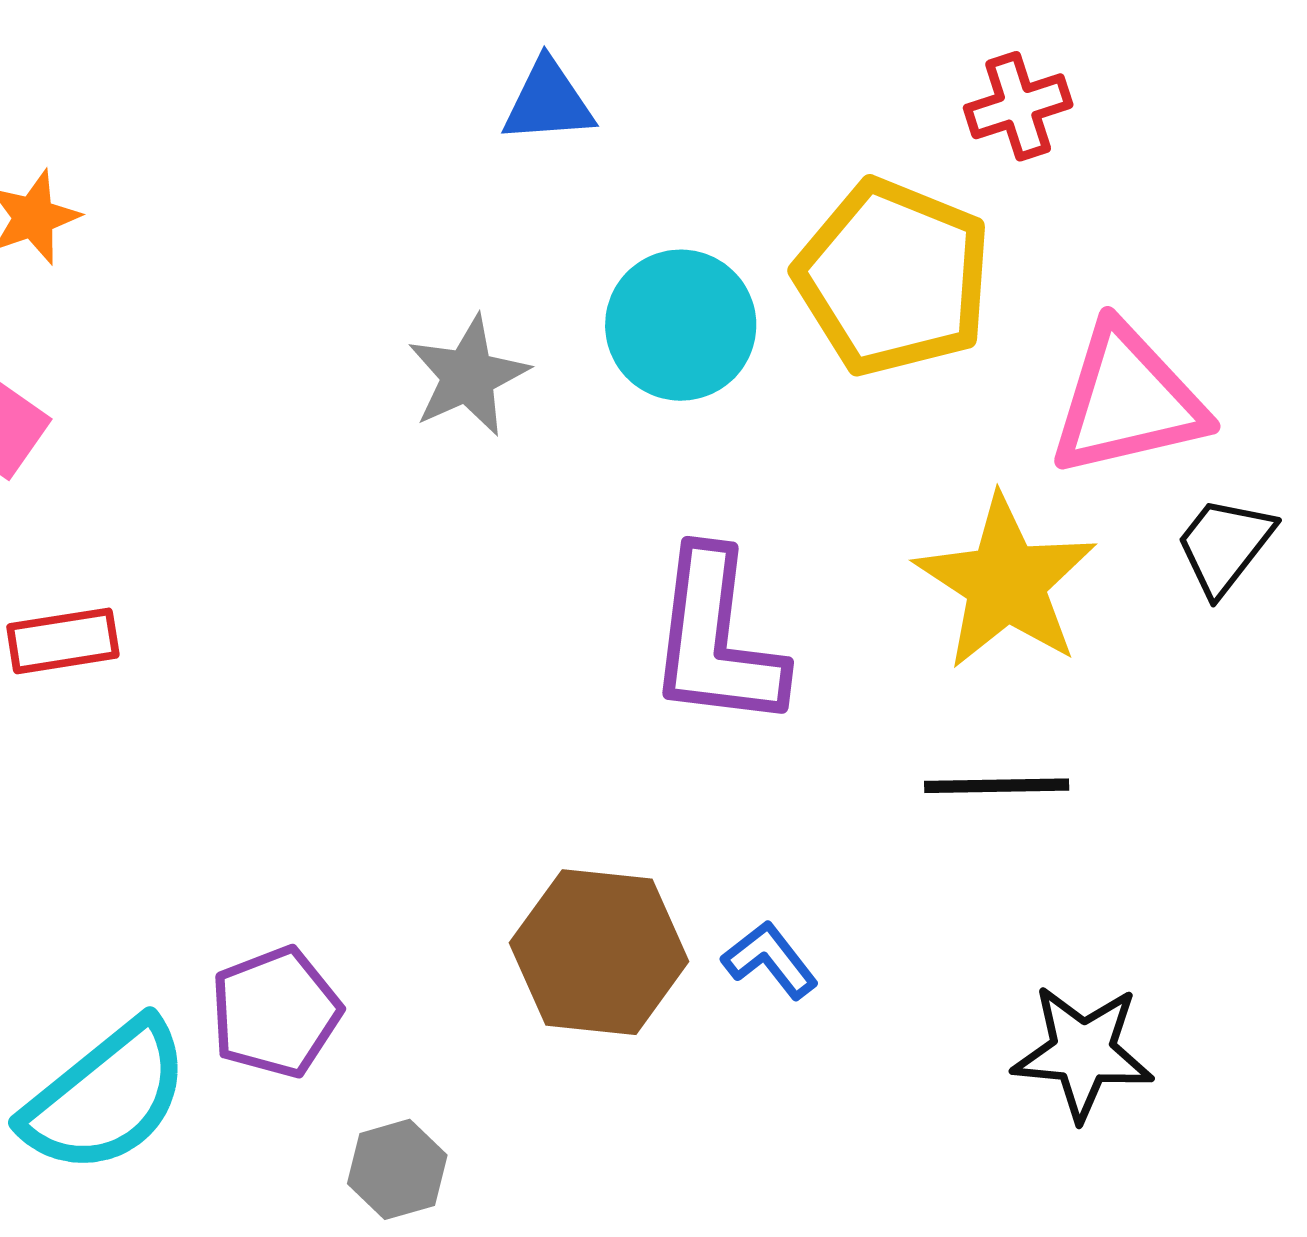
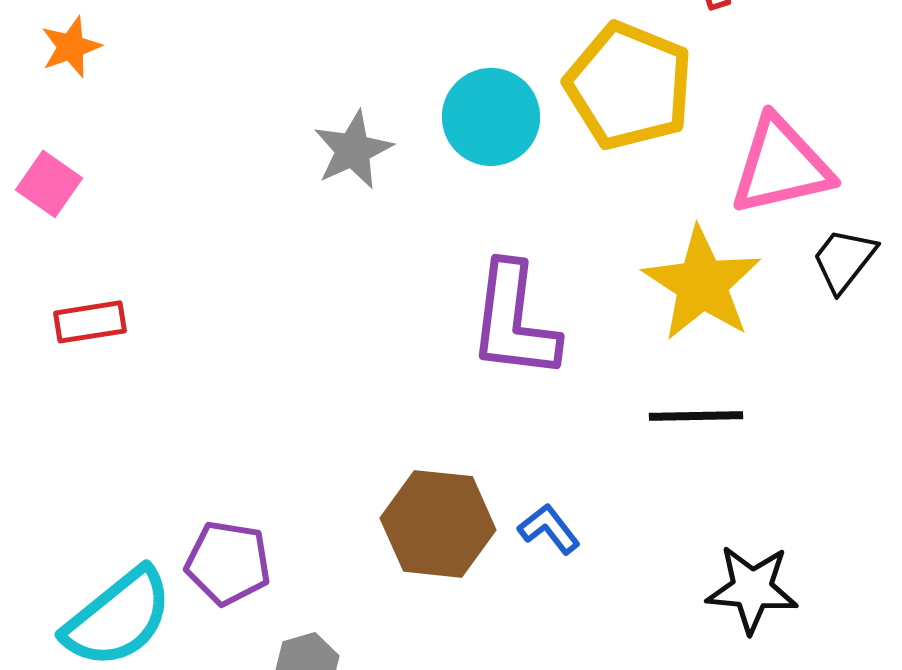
purple pentagon: (276, 1012) -> (228, 563), turned 30

